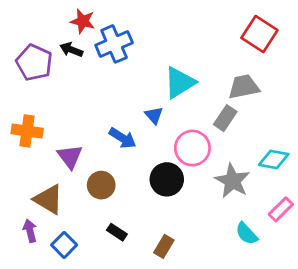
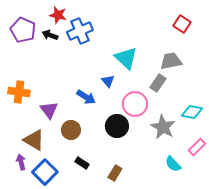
red square: (259, 34) -> (182, 24), size x0.7
purple pentagon: (34, 63) -> (23, 30), moved
cyan triangle: (180, 82) -> (126, 58), turned -45
blue square: (64, 245) -> (45, 172), size x1.4

